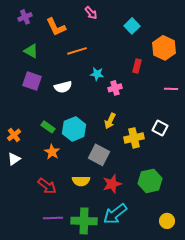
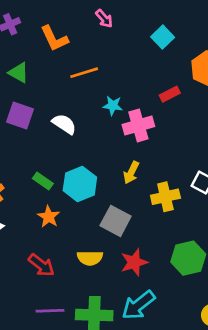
red rectangle: (137, 66) -> (170, 94), turned 48
white semicircle: (63, 87) -> (64, 124), turned -132
pink cross: (115, 88) -> (138, 125), size x1.5

